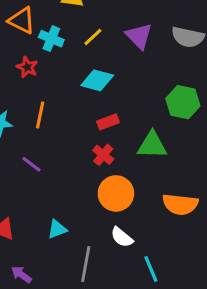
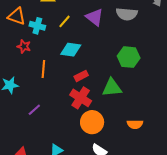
orange line: (40, 115) -> (43, 69), moved
red cross: (103, 155) -> (81, 98), size x1.5
purple line: (31, 164) -> (34, 110), turned -72
orange semicircle: (180, 204) -> (135, 124), size x0.7

